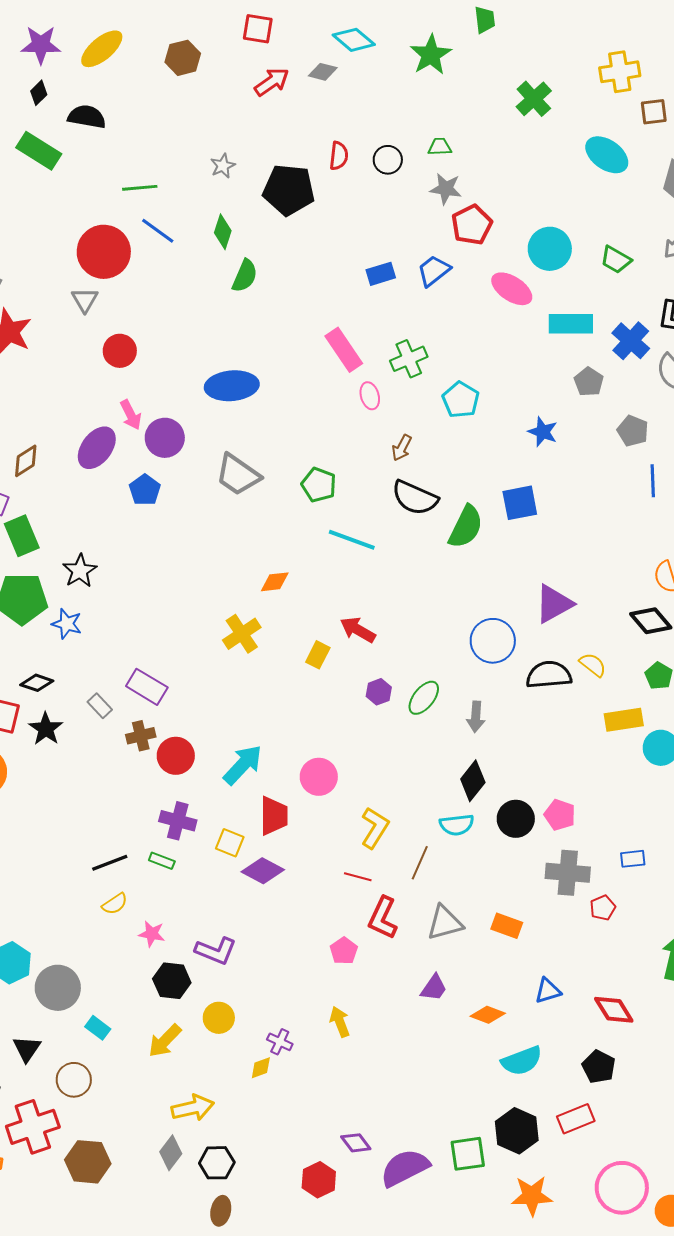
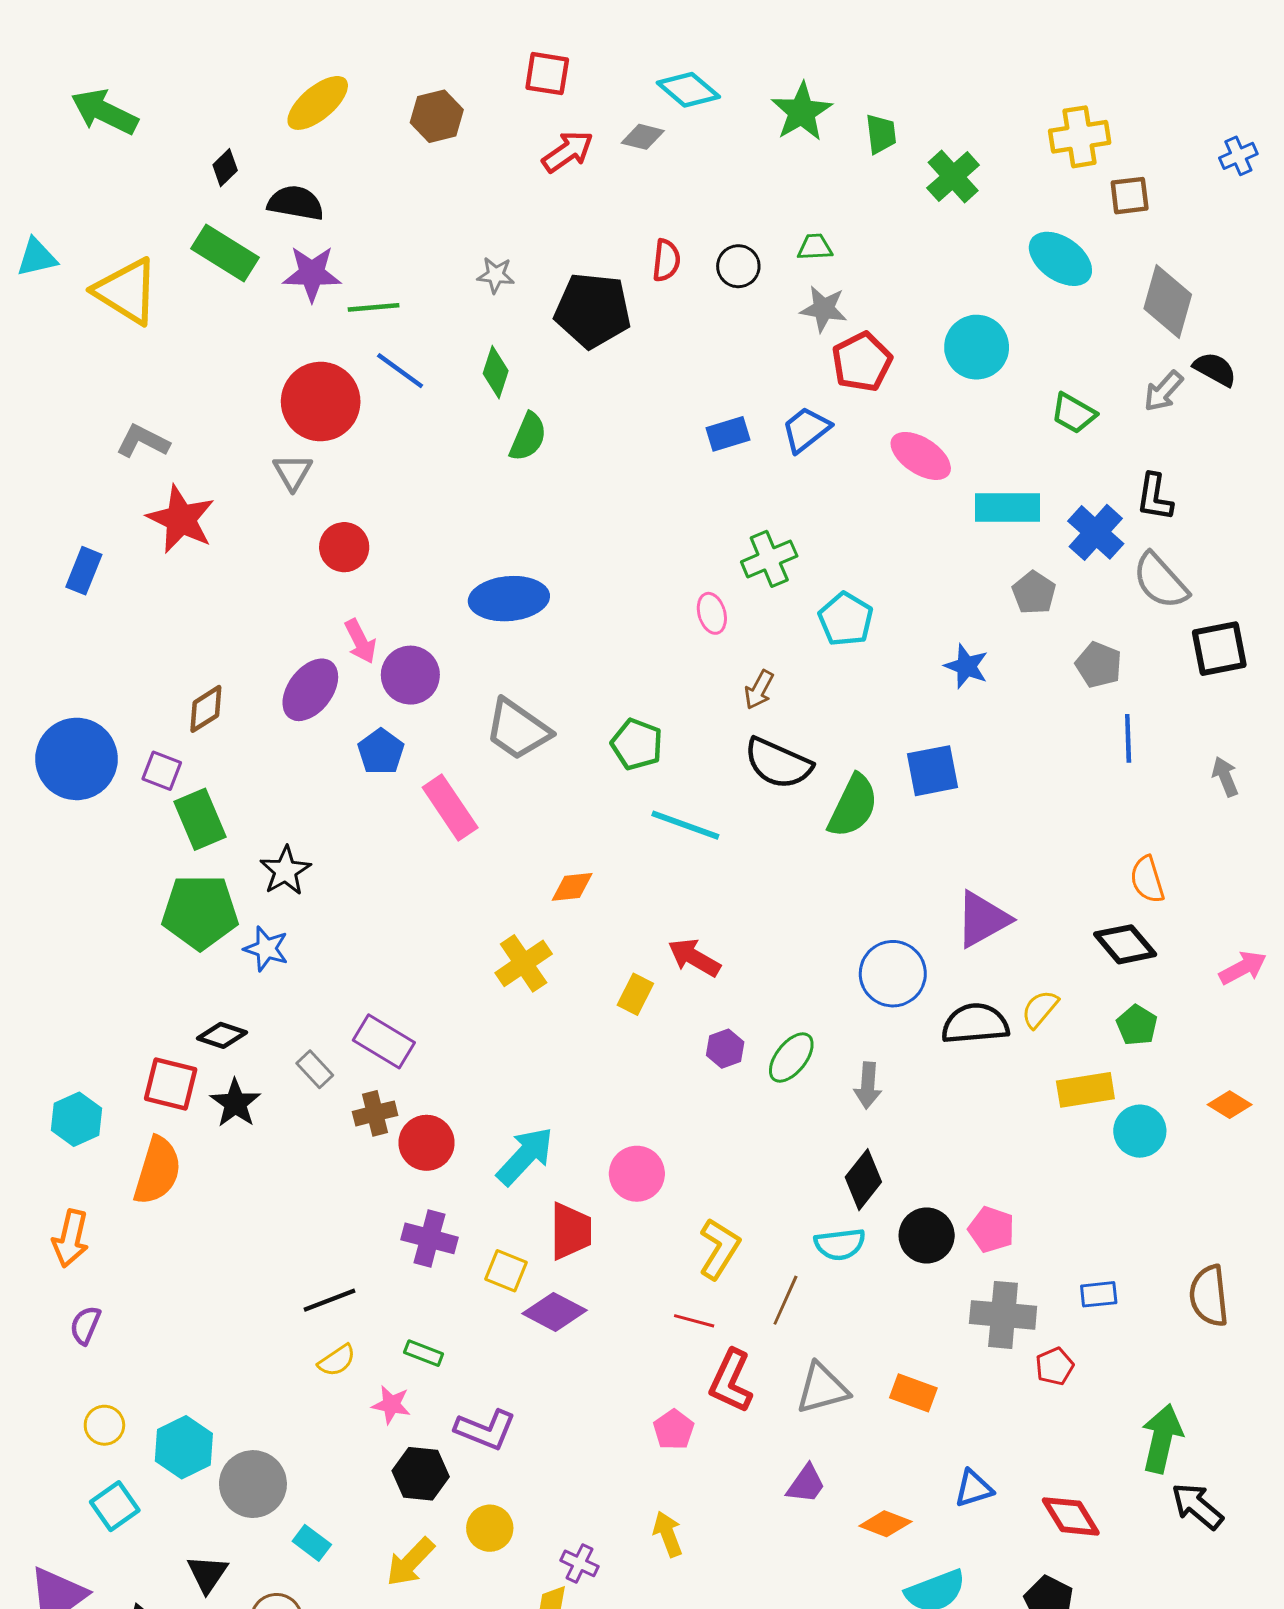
green trapezoid: (485, 20) -> (881, 134), moved
purple star: (41, 45) -> (312, 274), moved
gray star: (223, 166) -> (496, 275), turned 30
cyan circle: (550, 249) -> (977, 347), moved
pink rectangle: (344, 350) -> (450, 807), moved
yellow semicircle: (593, 665) -> (1040, 1009), turned -88
green rectangle: (162, 861) -> (424, 1353), moved

